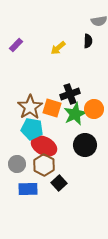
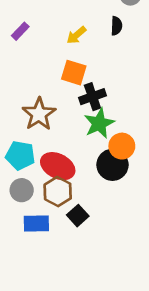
orange square: (52, 108) -> (74, 73), moved
orange circle: (94, 109) -> (122, 146), moved
cyan pentagon: (32, 129) -> (20, 155), moved

